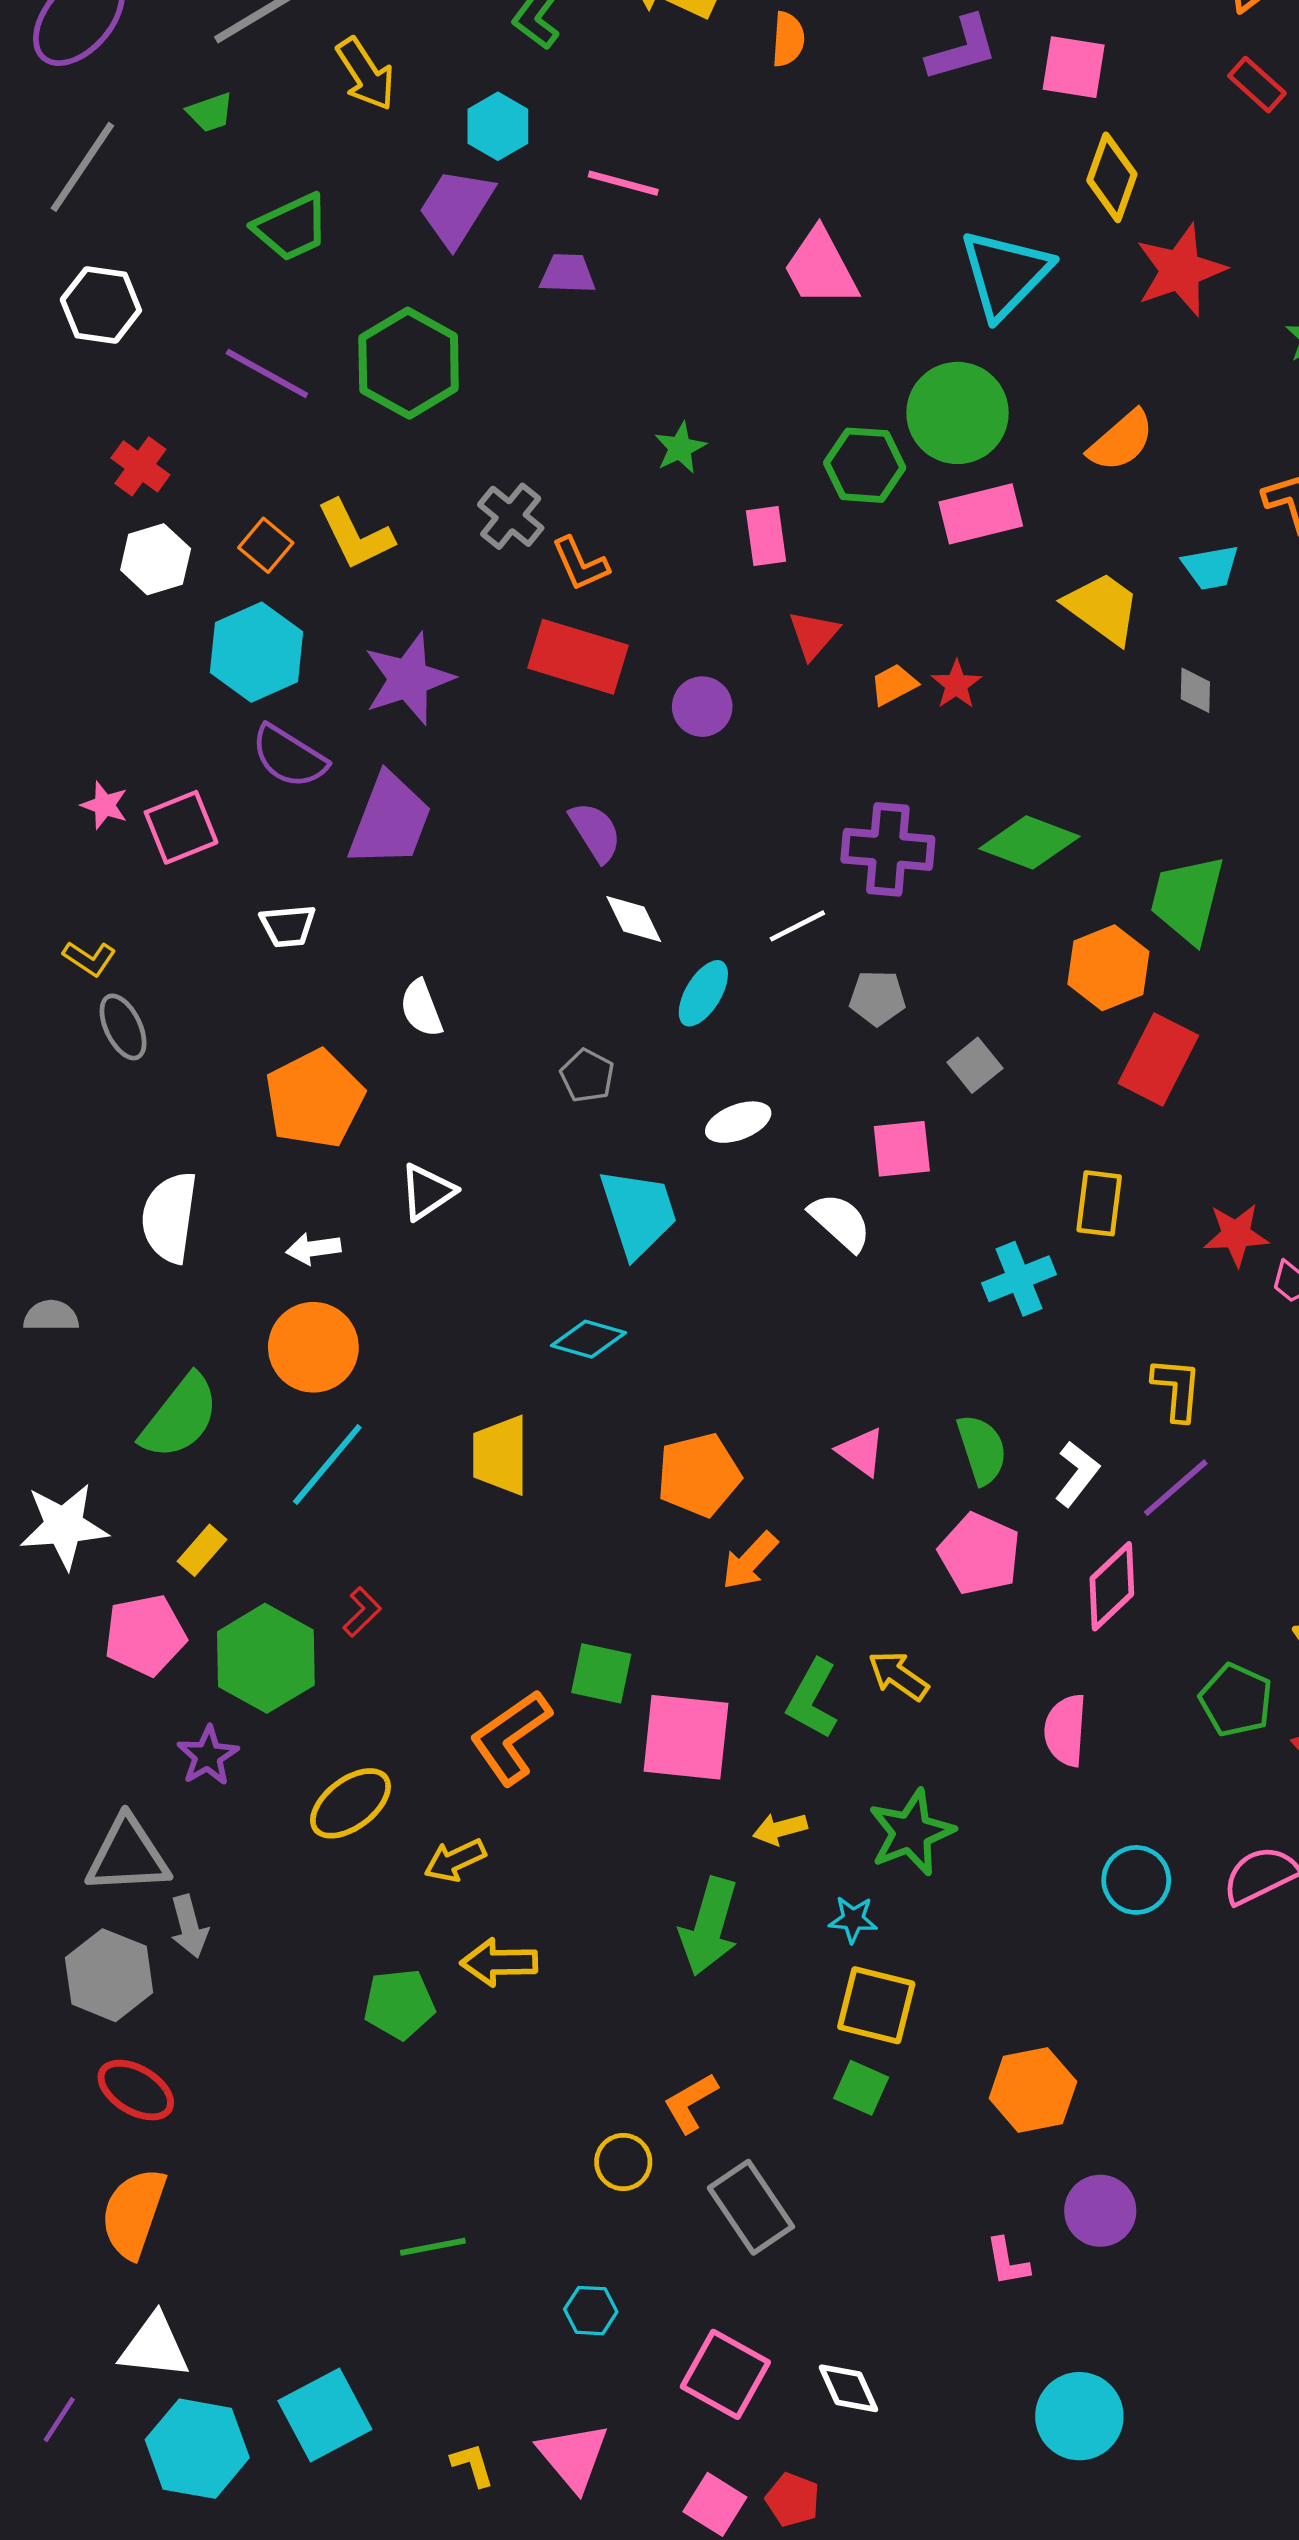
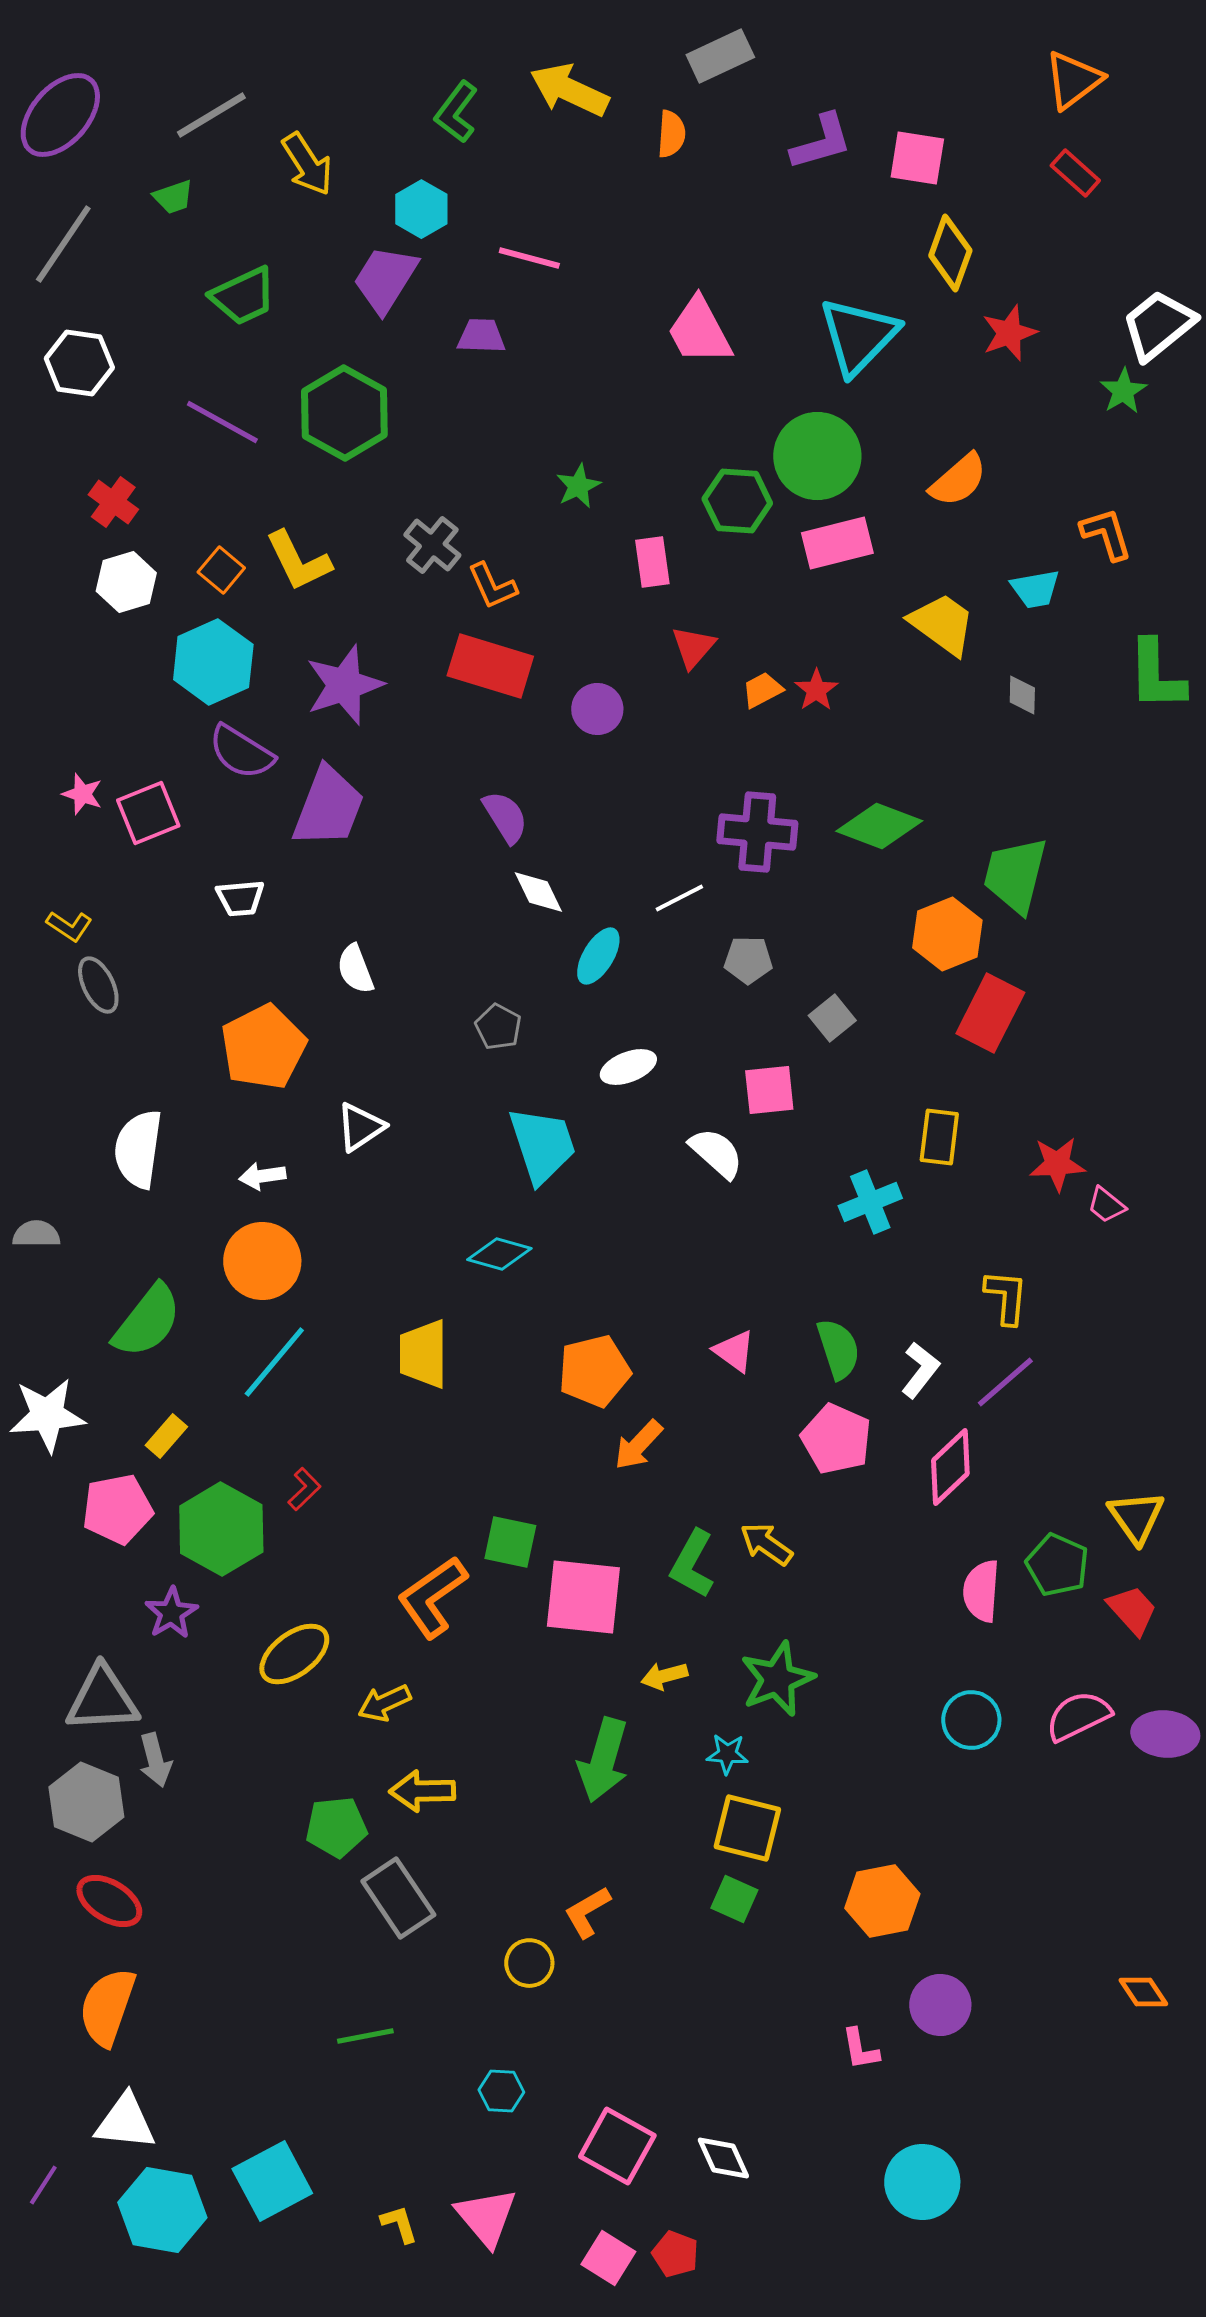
red star: (1180, 270) -> (1009, 333), size x0.7
pink semicircle: (1065, 1730) -> (981, 1591), moved
gray rectangle: (751, 2207) -> (398, 1898), moved

